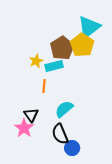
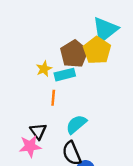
pink star: (24, 128) -> (30, 146), turned 30

